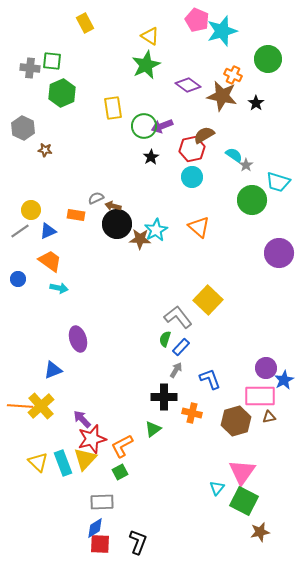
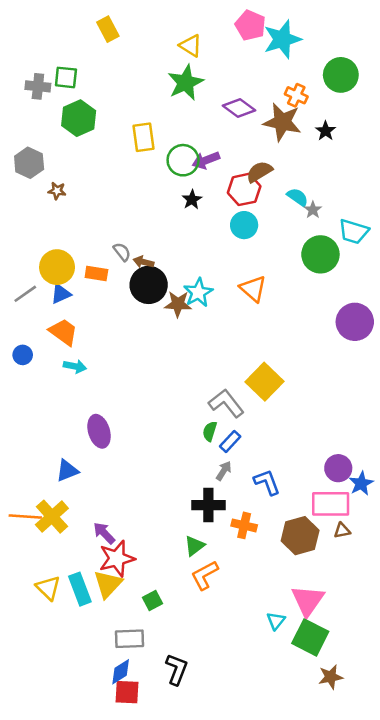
gray semicircle: (96, 198) -> (122, 252), turned 77
yellow circle: (31, 210) -> (57, 267), moved, size x1.4
orange L-shape: (122, 446) -> (205, 575), moved
black L-shape: (138, 542) -> (177, 669), moved

